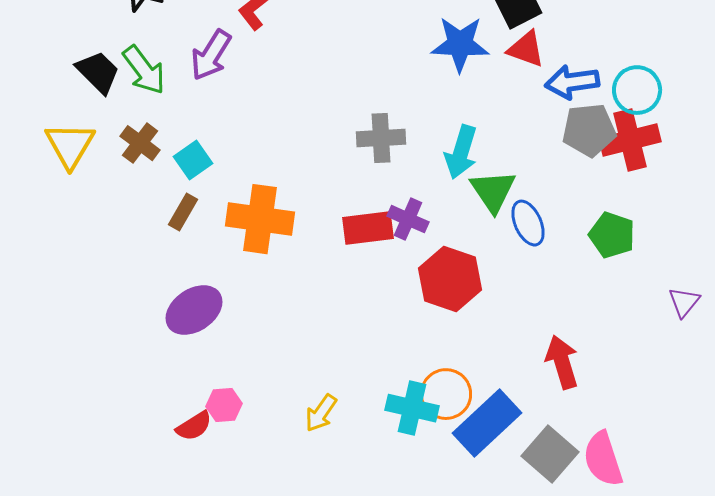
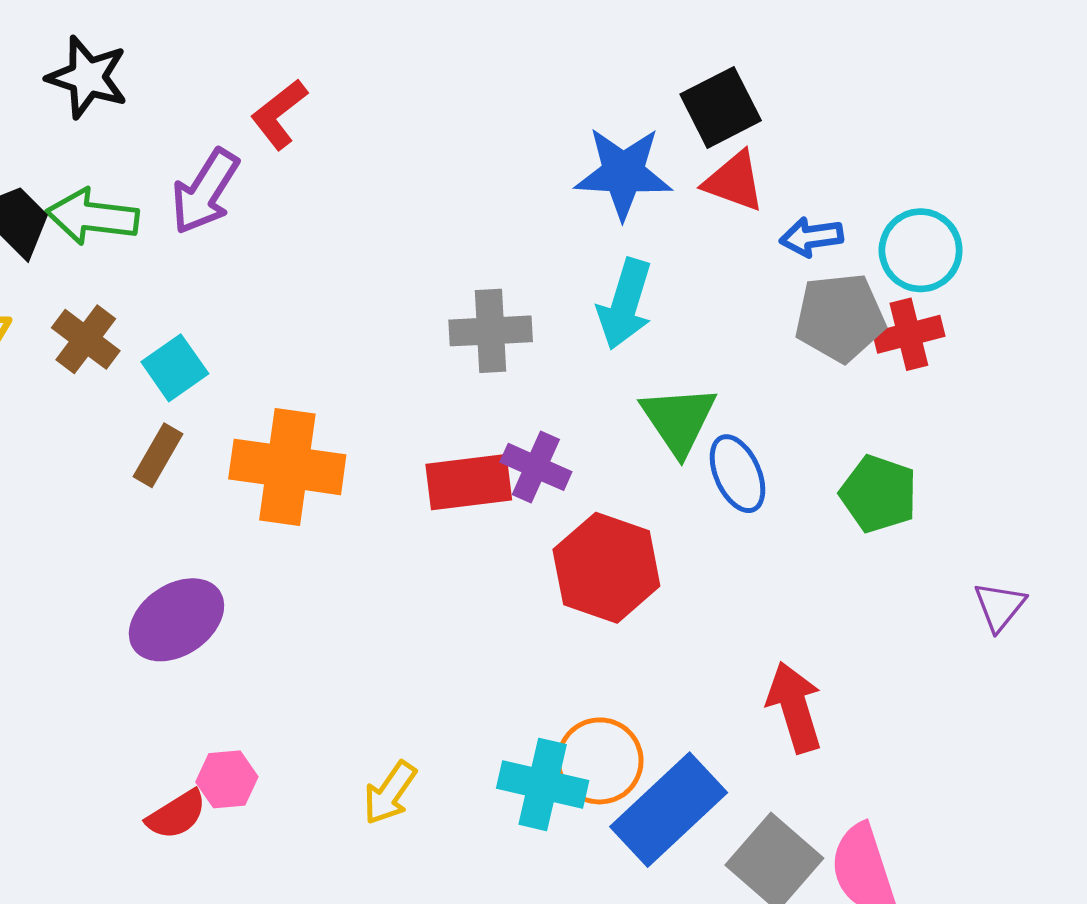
green arrow: (144, 70) -> (92, 217), turned 134
blue arrow: (572, 82) -> (811, 237), size x0.7
red cross: (630, 140) -> (909, 334), size x0.7
cyan arrow: (461, 152) -> (625, 304), moved

